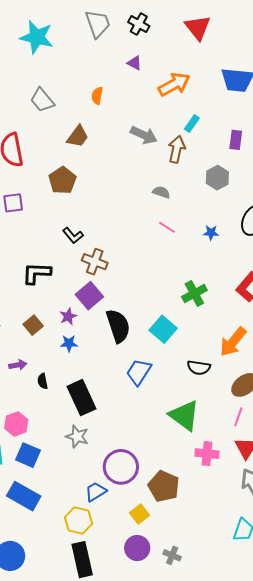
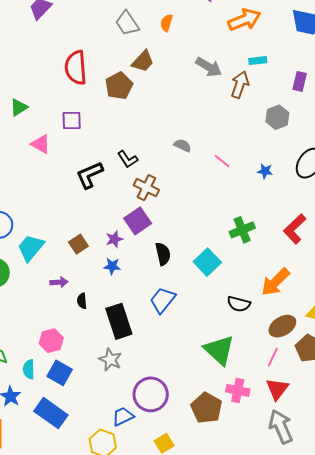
gray trapezoid: (42, 100) -> (127, 23), moved
cyan rectangle: (192, 123) -> (258, 61), turned 42
brown pentagon: (62, 180) -> (119, 86), moved
gray semicircle: (161, 192) -> (182, 145), moved
black L-shape: (37, 273) -> (89, 175), moved, turned -32
black semicircle: (118, 326) -> (163, 254), size x0.7
blue trapezoid: (139, 372) -> (163, 300), moved
brown pentagon: (164, 486) -> (206, 408), moved

